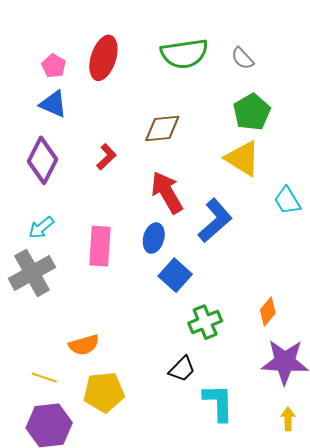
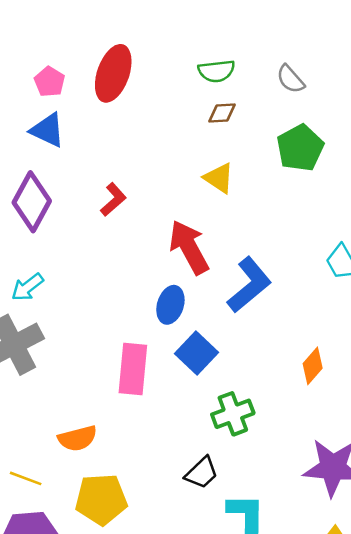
green semicircle: (184, 54) -> (216, 71), size x0.6
brown diamond: (162, 129) -> (222, 113), moved, size x0.6
yellow triangle: (243, 158) -> (219, 178), moved, size x0.7
pink rectangle: (100, 246) -> (133, 369), moved
orange diamond: (268, 312) -> (313, 366), moved

